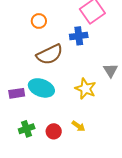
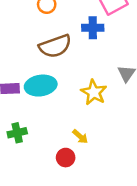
cyan ellipse: (41, 88) -> (41, 86), turned -35
red circle: (54, 131) -> (66, 158), moved

